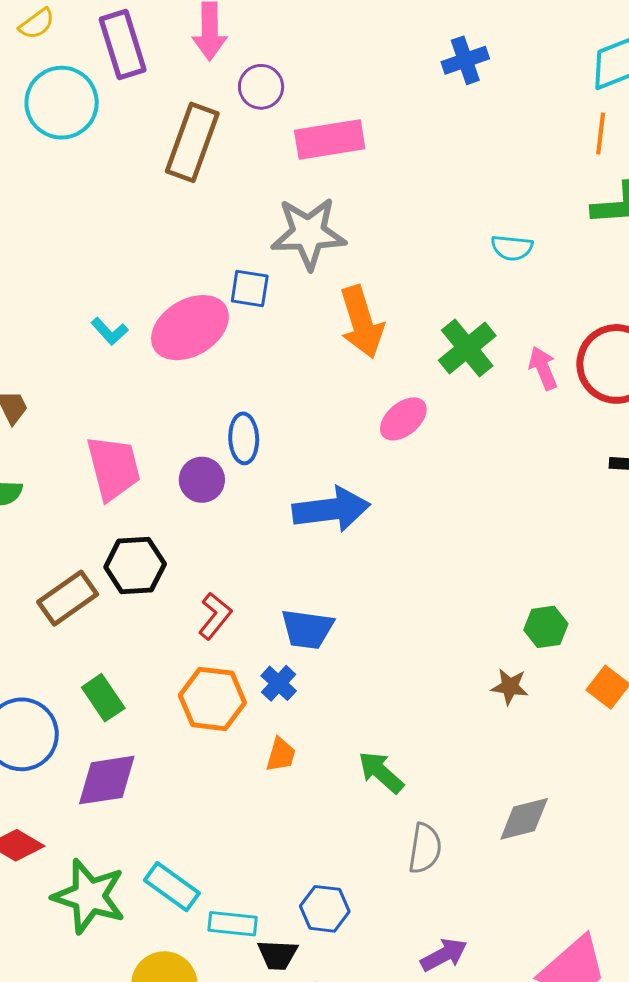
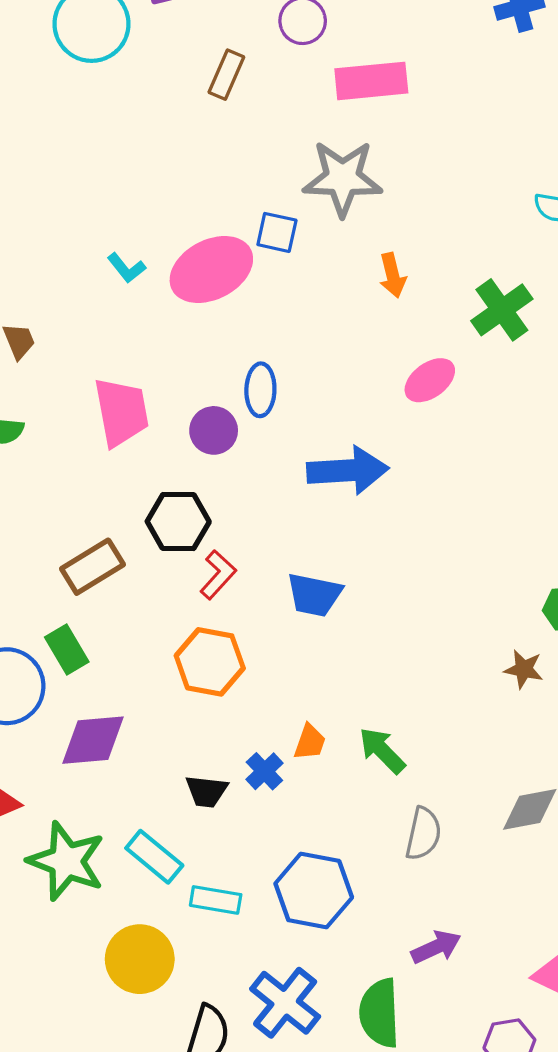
brown rectangle: (192, 142) -> (226, 75), size x0.6
orange arrow: (362, 322) -> (393, 275), size x0.6
black hexagon: (135, 566) -> (178, 522), moved
brown rectangle: (68, 598) -> (92, 567), moved
blue cross: (279, 683) -> (264, 771), moved
green rectangle: (103, 698) -> (67, 649), moved
orange trapezoid: (281, 755) -> (310, 742), moved
blue hexagon: (325, 909) -> (314, 891), size x1.5
black trapezoid: (278, 955) -> (207, 791), moved

